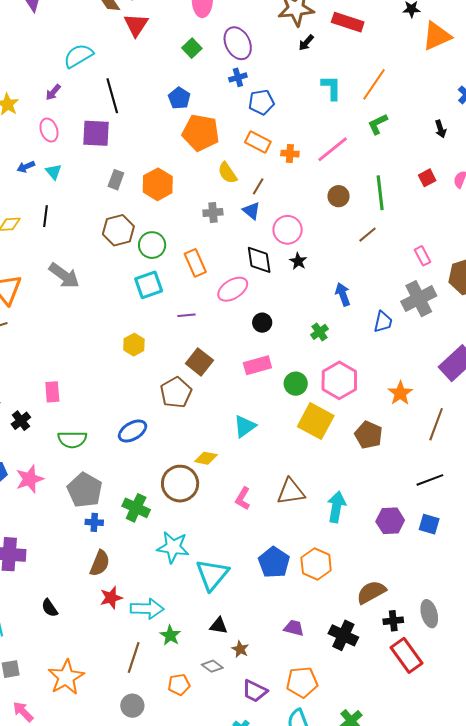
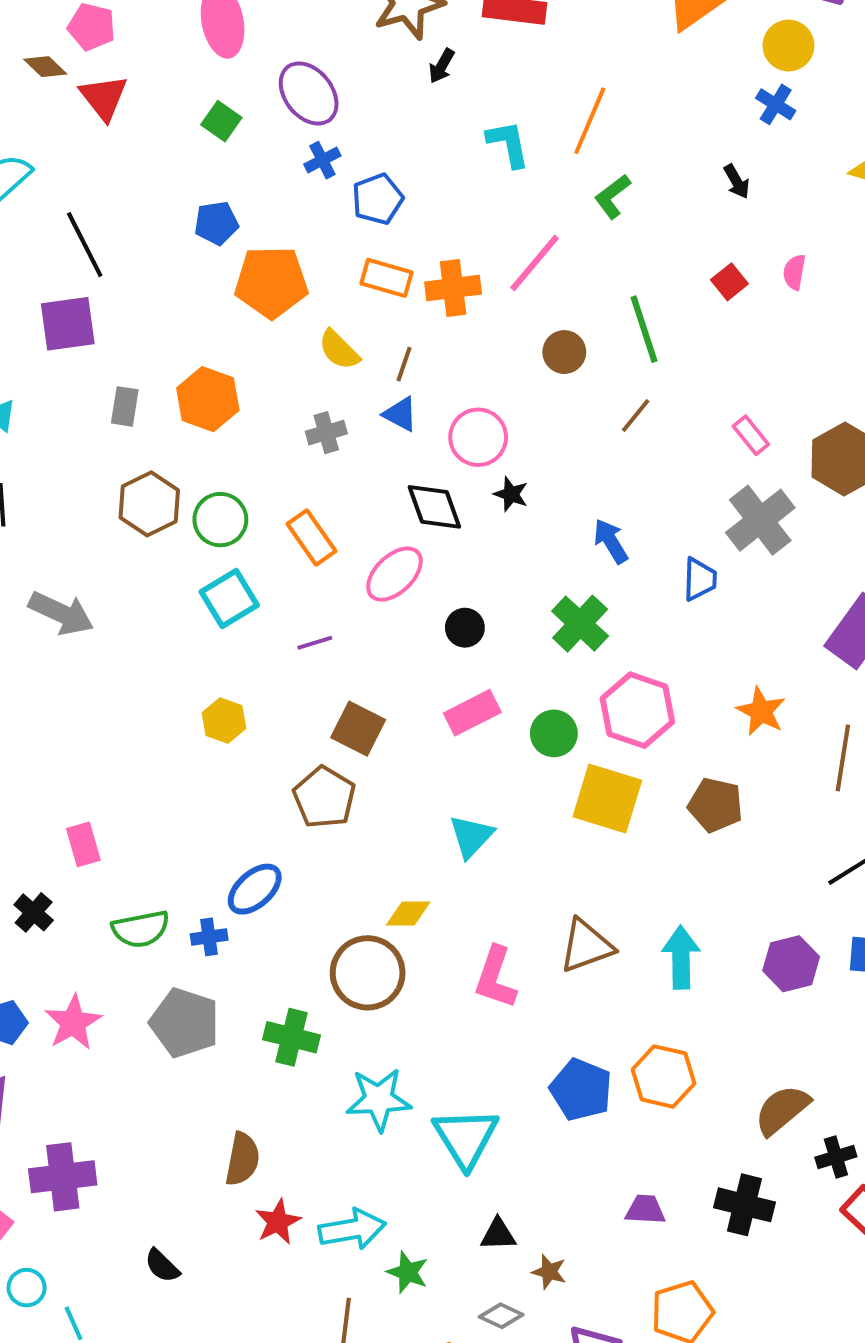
blue pentagon: (179, 98) -> (216, 223), turned -30
orange cross: (290, 154) -> (453, 288), size x1.5
green cross: (320, 332) -> (580, 624), size x1.6
pink L-shape: (243, 499) -> (495, 978), size x1.4
blue cross: (94, 522) -> (209, 937), moved

